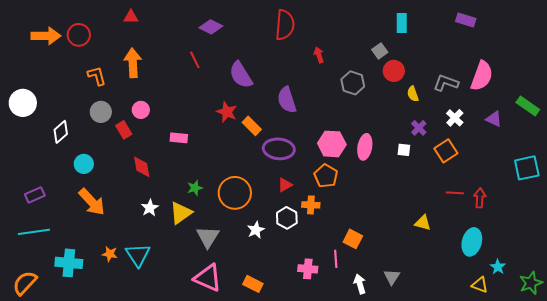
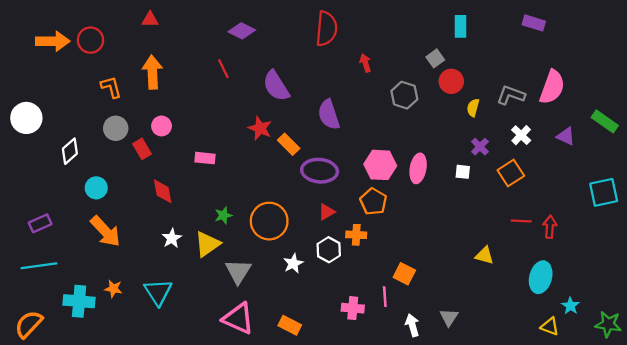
yellow semicircle: (413, 94) -> (473, 108), turned 35
orange star: (110, 254) -> (113, 289), moved
green star: (531, 283) -> (608, 324), turned 30

